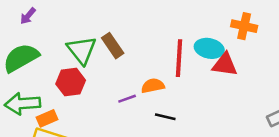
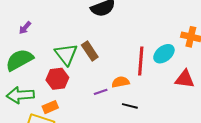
cyan ellipse: (209, 48) -> (164, 54), turned -50
red triangle: (225, 65) -> (185, 79), moved
orange rectangle: (47, 118) -> (50, 107), moved

